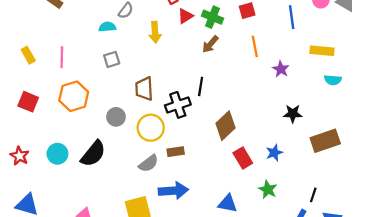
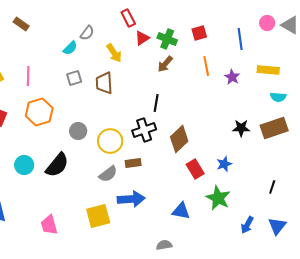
cyan semicircle: (107, 27) -> (70, 48), turned 140
yellow arrow: (155, 32) -> (114, 53), turned -30
purple star: (281, 69) -> (232, 77), moved
brown trapezoid: (144, 89) -> (104, 83), moved
black cross: (178, 105) -> (144, 130), moved
brown rectangle: (325, 141) -> (274, 128), moved
green star: (268, 190) -> (218, 198), size x1.4
black line: (313, 195) -> (272, 187), moved

